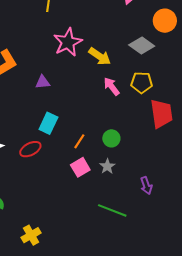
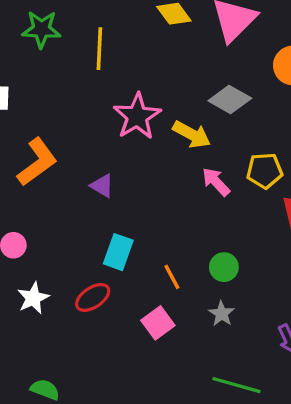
gray diamond: (142, 46) -> (230, 99), moved
purple triangle: (43, 82) -> (102, 186), turned 42
orange line: (79, 141) -> (172, 277), turned -56
pink square: (80, 167) -> (158, 323), moved

